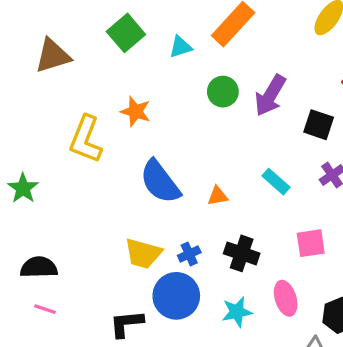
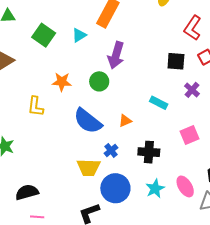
green circle: (223, 92) -> (99, 81), moved
purple arrow: (270, 95) -> (116, 55), moved
yellow L-shape: (86, 139) -> (36, 107), size x0.7
blue cross: (189, 254) -> (111, 150), moved
pink ellipse: (286, 298) -> (185, 186), moved

